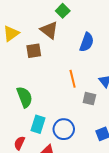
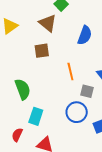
brown square: (34, 51) -> (42, 51), moved
blue circle: (64, 129) -> (77, 112), moved

